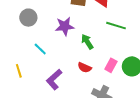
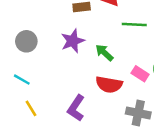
cyan line: (40, 49) -> (22, 80), moved
pink rectangle: (111, 65) -> (140, 74), turned -72
red semicircle: (85, 68) -> (109, 85), size x1.5

